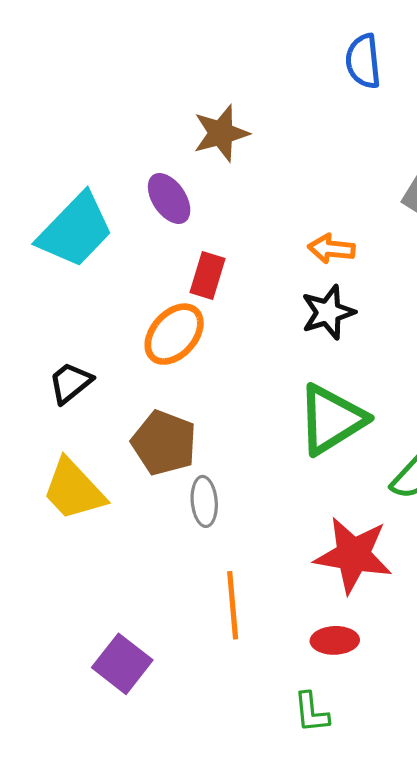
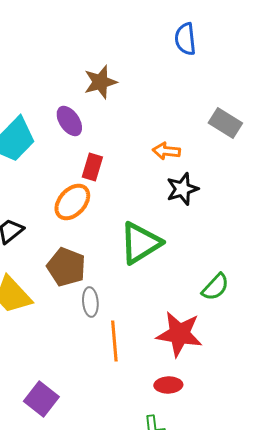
black star: (328, 312) -> (182, 189), moved
green triangle: (331, 419) -> (140, 243), moved
orange line: (233, 605) -> (114, 341), moved

